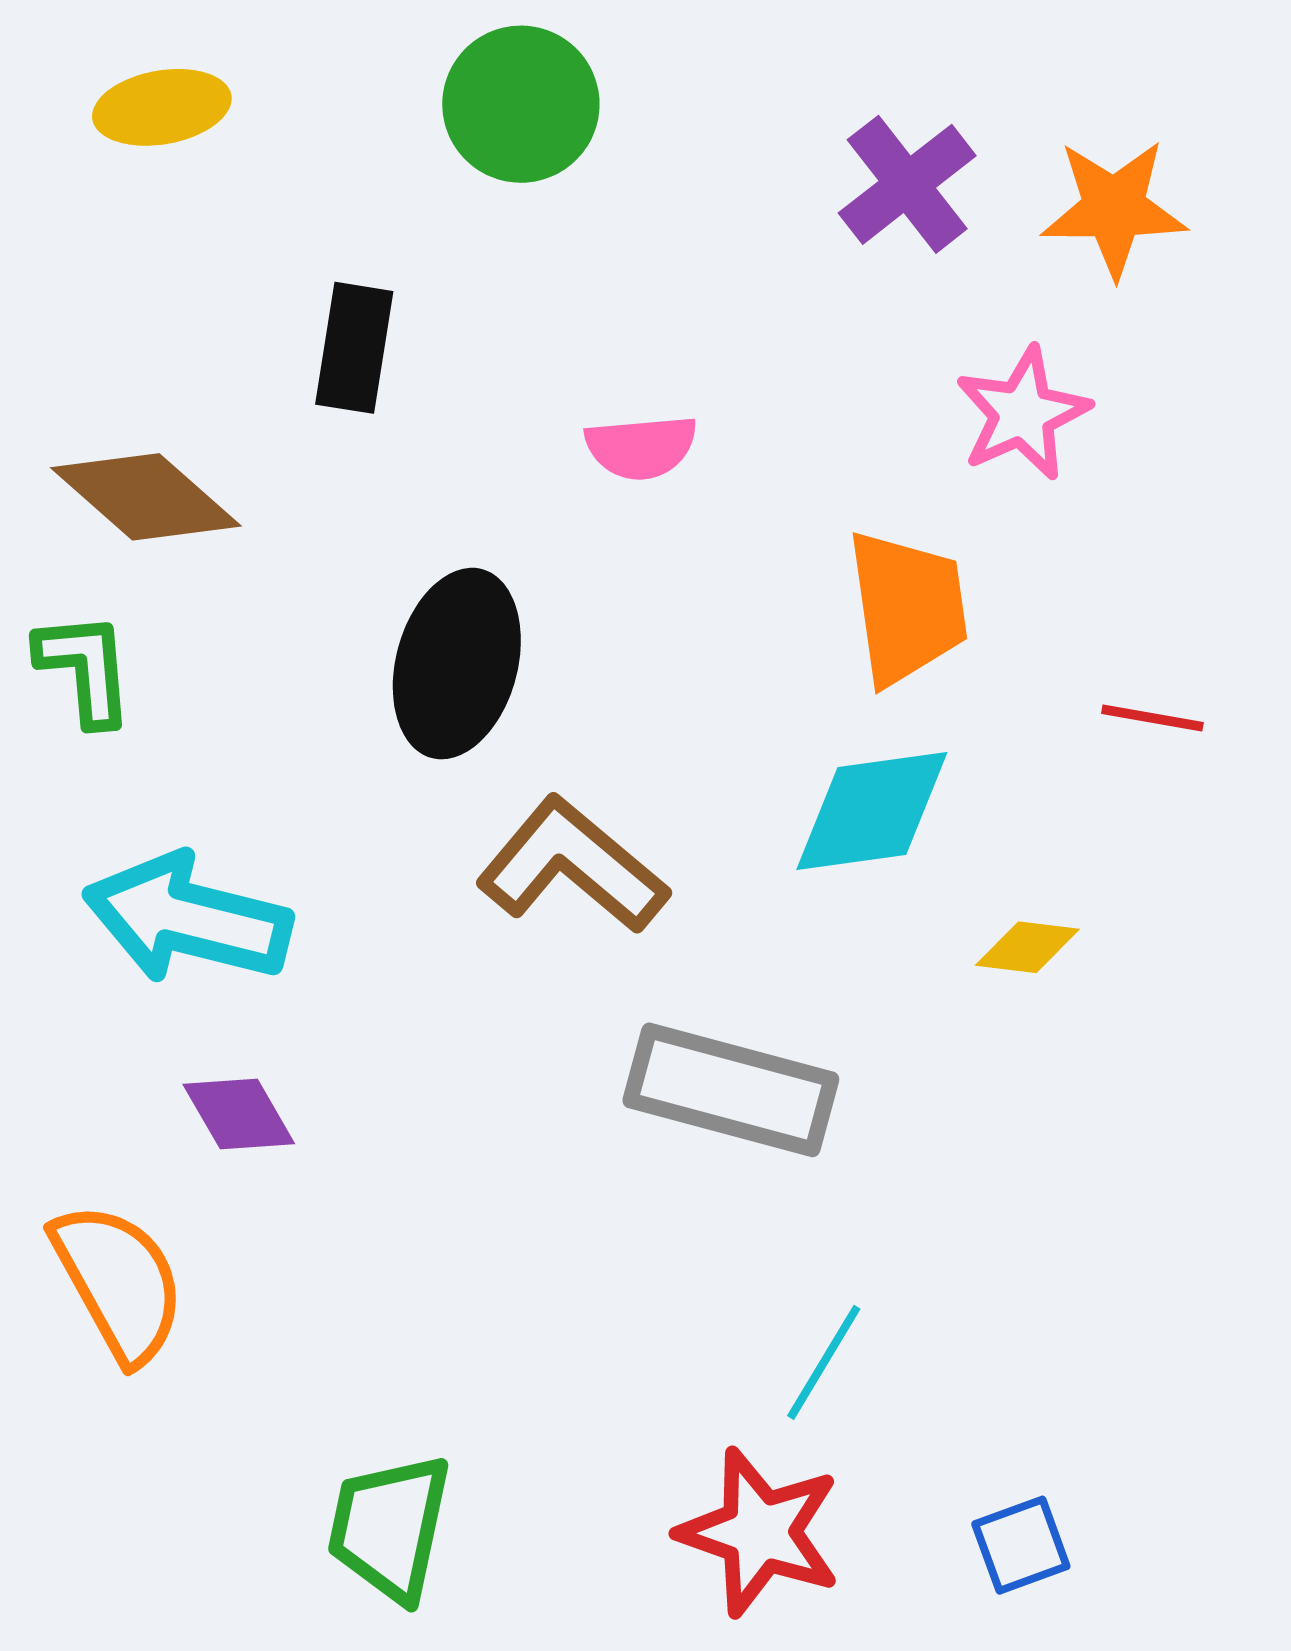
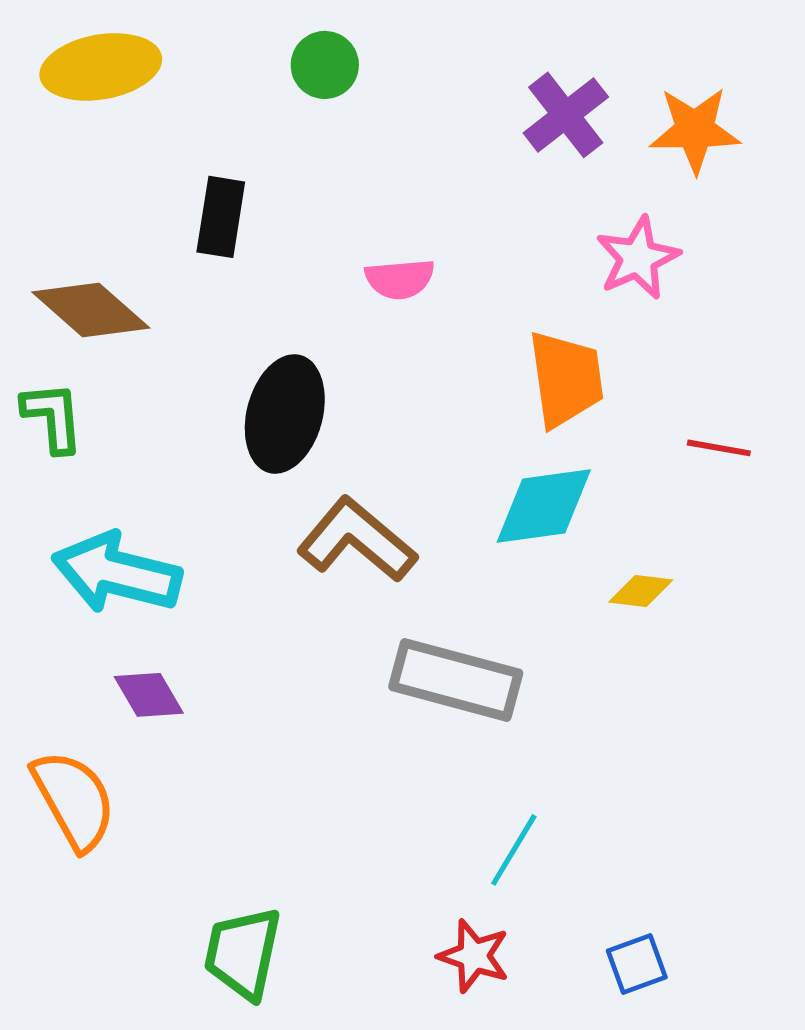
green circle: (521, 104) -> (325, 65), size x0.7
yellow ellipse: (162, 107) -> (101, 67), size x1.4
red star: (760, 1532) -> (474, 956), size x0.7

